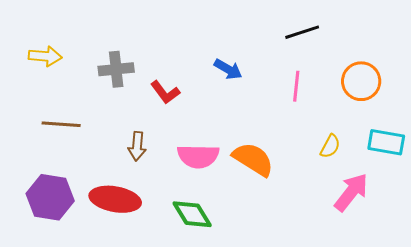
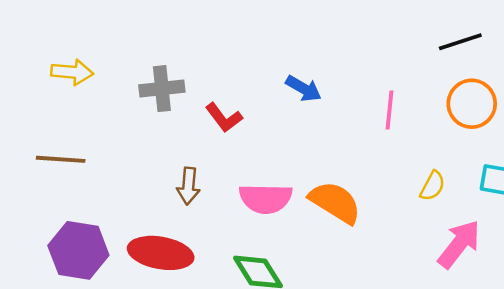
black line: (302, 32) -> (460, 42), moved
brown line: (61, 124) -> (61, 159), moved

